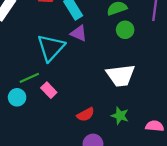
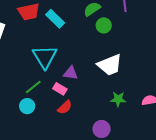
purple triangle: (79, 33) -> (71, 73), moved
pink rectangle: (49, 90) -> (60, 89), moved
red semicircle: (86, 115) -> (65, 107), moved

